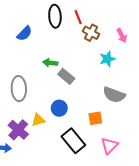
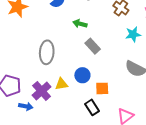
green arrow: (50, 63) -> (80, 24), moved
orange square: (95, 118) -> (102, 88), moved
black rectangle: (73, 141) -> (92, 107), size x0.7

